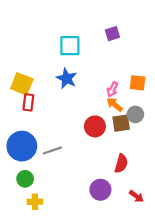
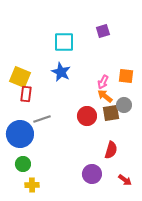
gray line: (52, 150) -> (42, 119), moved

